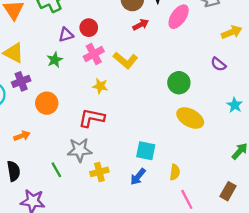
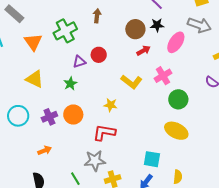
pink cross: (94, 54) -> (163, 76), moved
purple cross: (21, 81) -> (49, 117), moved
orange circle: (47, 103) -> (73, 115), moved
yellow ellipse: (190, 118) -> (176, 131), moved

